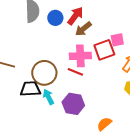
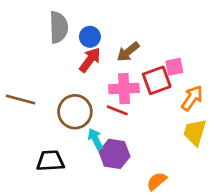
red arrow: (75, 16) -> (90, 60), moved
black trapezoid: (30, 89) -> (50, 161), moved
cyan arrow: (48, 97) -> (95, 139), moved

